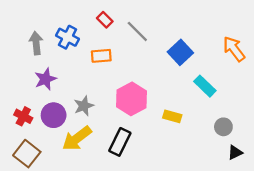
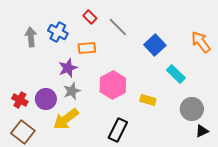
purple star: (45, 79) -> (68, 68), moved
gray circle: (223, 127) -> (192, 109), size x1.5
black rectangle: (120, 142) -> (118, 130), moved

